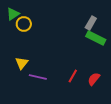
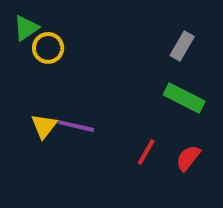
green rectangle: (96, 38) -> (184, 98), moved
purple line: (38, 77) -> (76, 126), moved

